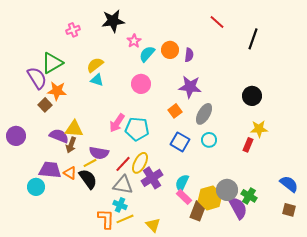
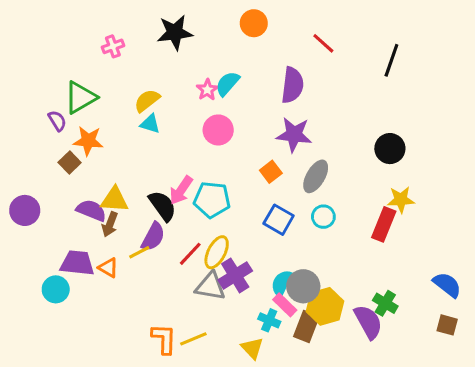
red line: (217, 22) -> (323, 43), moved
pink star: (134, 41) -> (207, 90), moved
orange circle: (170, 50) -> (254, 23), moved
purple semicircle: (189, 55) -> (292, 85), size x1.6
purple semicircle: (37, 78) -> (57, 121), size x0.6
red rectangle: (248, 145) -> (384, 224), size x1.5
purple semicircle: (99, 153) -> (153, 237), turned -72
black semicircle: (88, 179) -> (162, 206), moved
gray triangle: (123, 185) -> (210, 286), moved
gray circle: (227, 190) -> (303, 286), moved
cyan cross: (120, 205) -> (269, 320), moved
yellow triangle: (153, 225) -> (252, 348), moved

